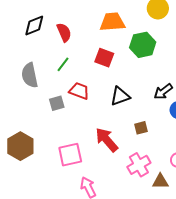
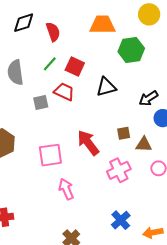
red square: (104, 58) -> (75, 66), moved
black triangle: (120, 96) -> (106, 87), moved
brown triangle: (160, 181) -> (144, 144), moved

